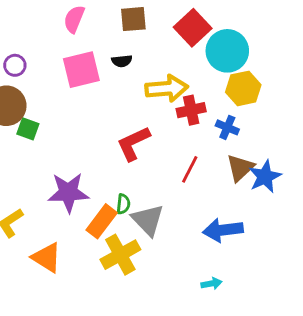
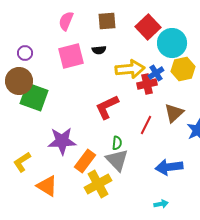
blue cross: (227, 127) -> (156, 73), moved, turned 35
green square: (28, 129) -> (34, 97), size x1.8
brown triangle: (240, 168) -> (174, 113), moved
green semicircle: (123, 204) -> (117, 143), moved

